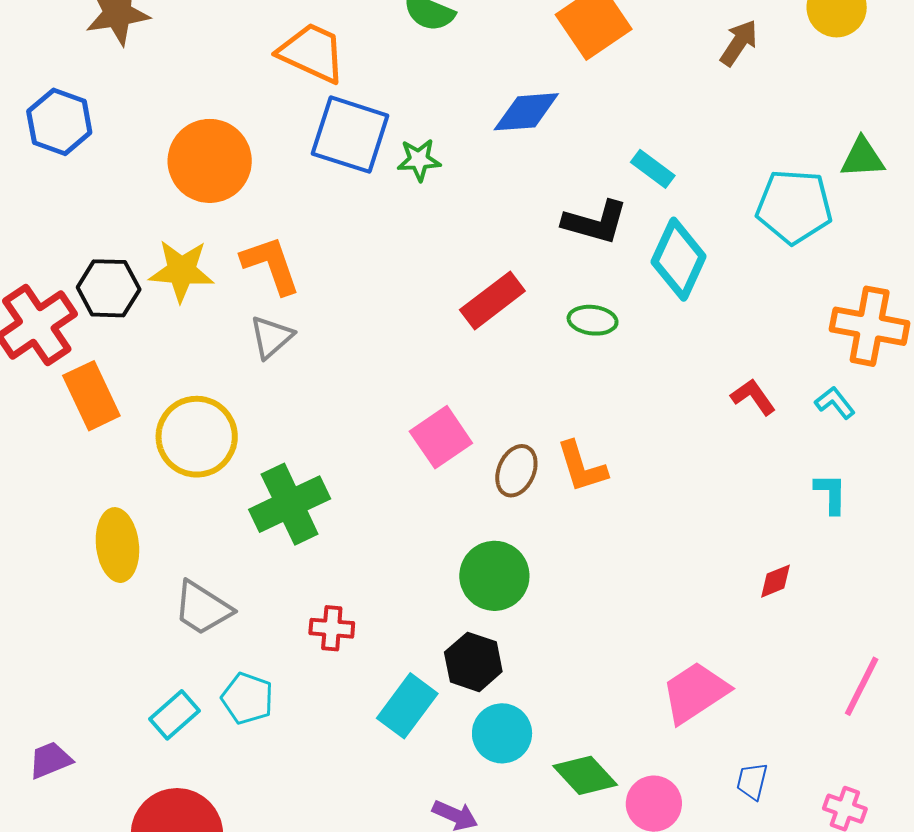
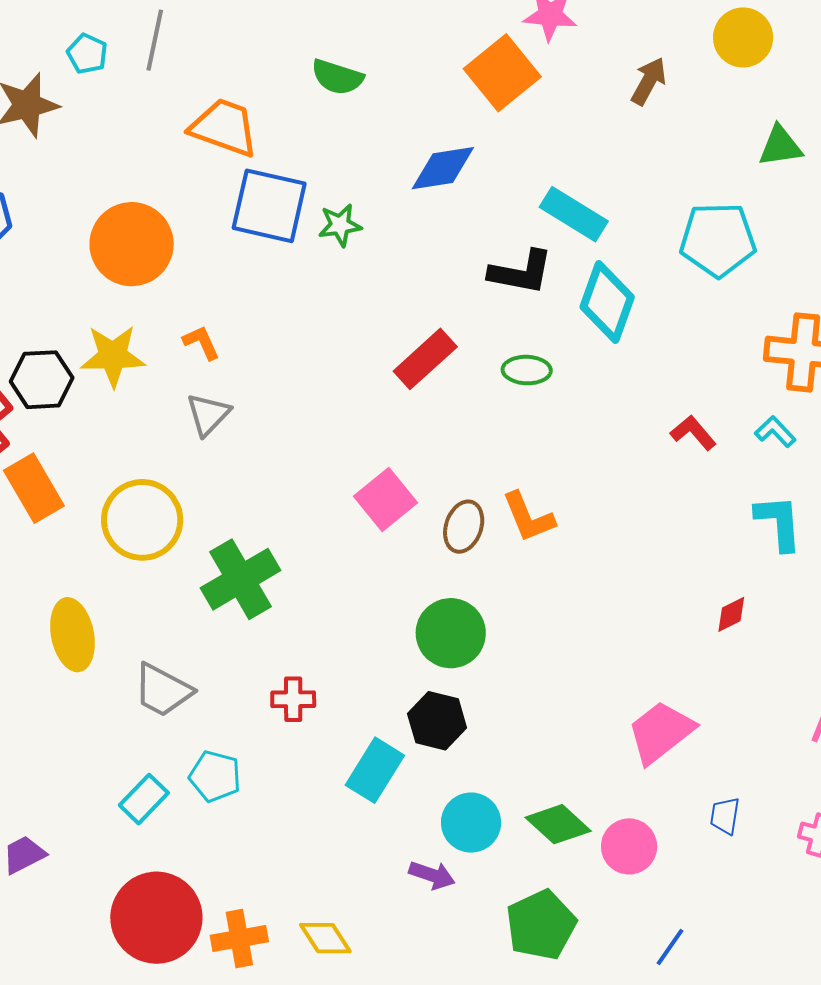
green triangle: (863, 158) -> (780, 146), moved
cyan rectangle: (653, 169) -> (574, 214), size x1.5
orange L-shape: (271, 265) -> (201, 343), size x0.6
cyan L-shape: (831, 494) -> (779, 522), size x1.4
cyan circle: (502, 733) -> (471, 823), moved

